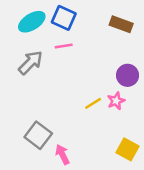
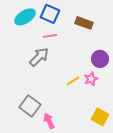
brown rectangle: (121, 24) -> (84, 23), moved
gray arrow: (31, 63) -> (39, 57), moved

